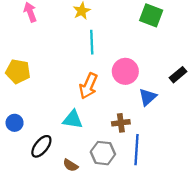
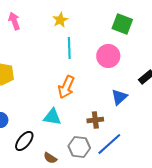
pink circle: (125, 71) -> (108, 56), moved
blue line: (137, 150) -> (109, 144), turned 44

